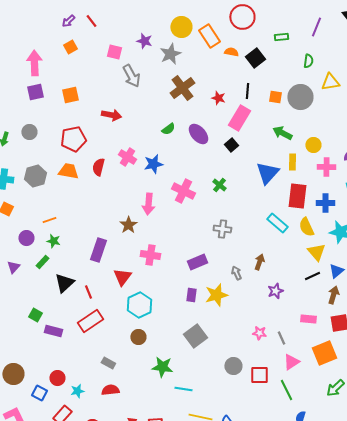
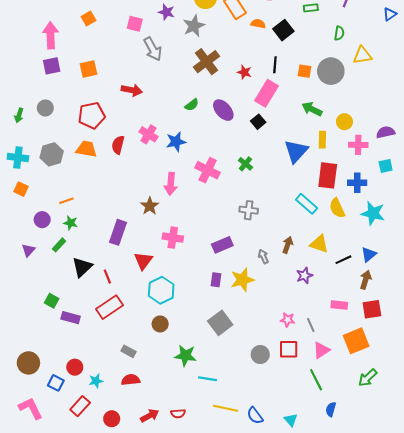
yellow triangle: (316, 252) -> (319, 244), moved, turned -30
red square: (259, 375) -> (289, 349), moved

